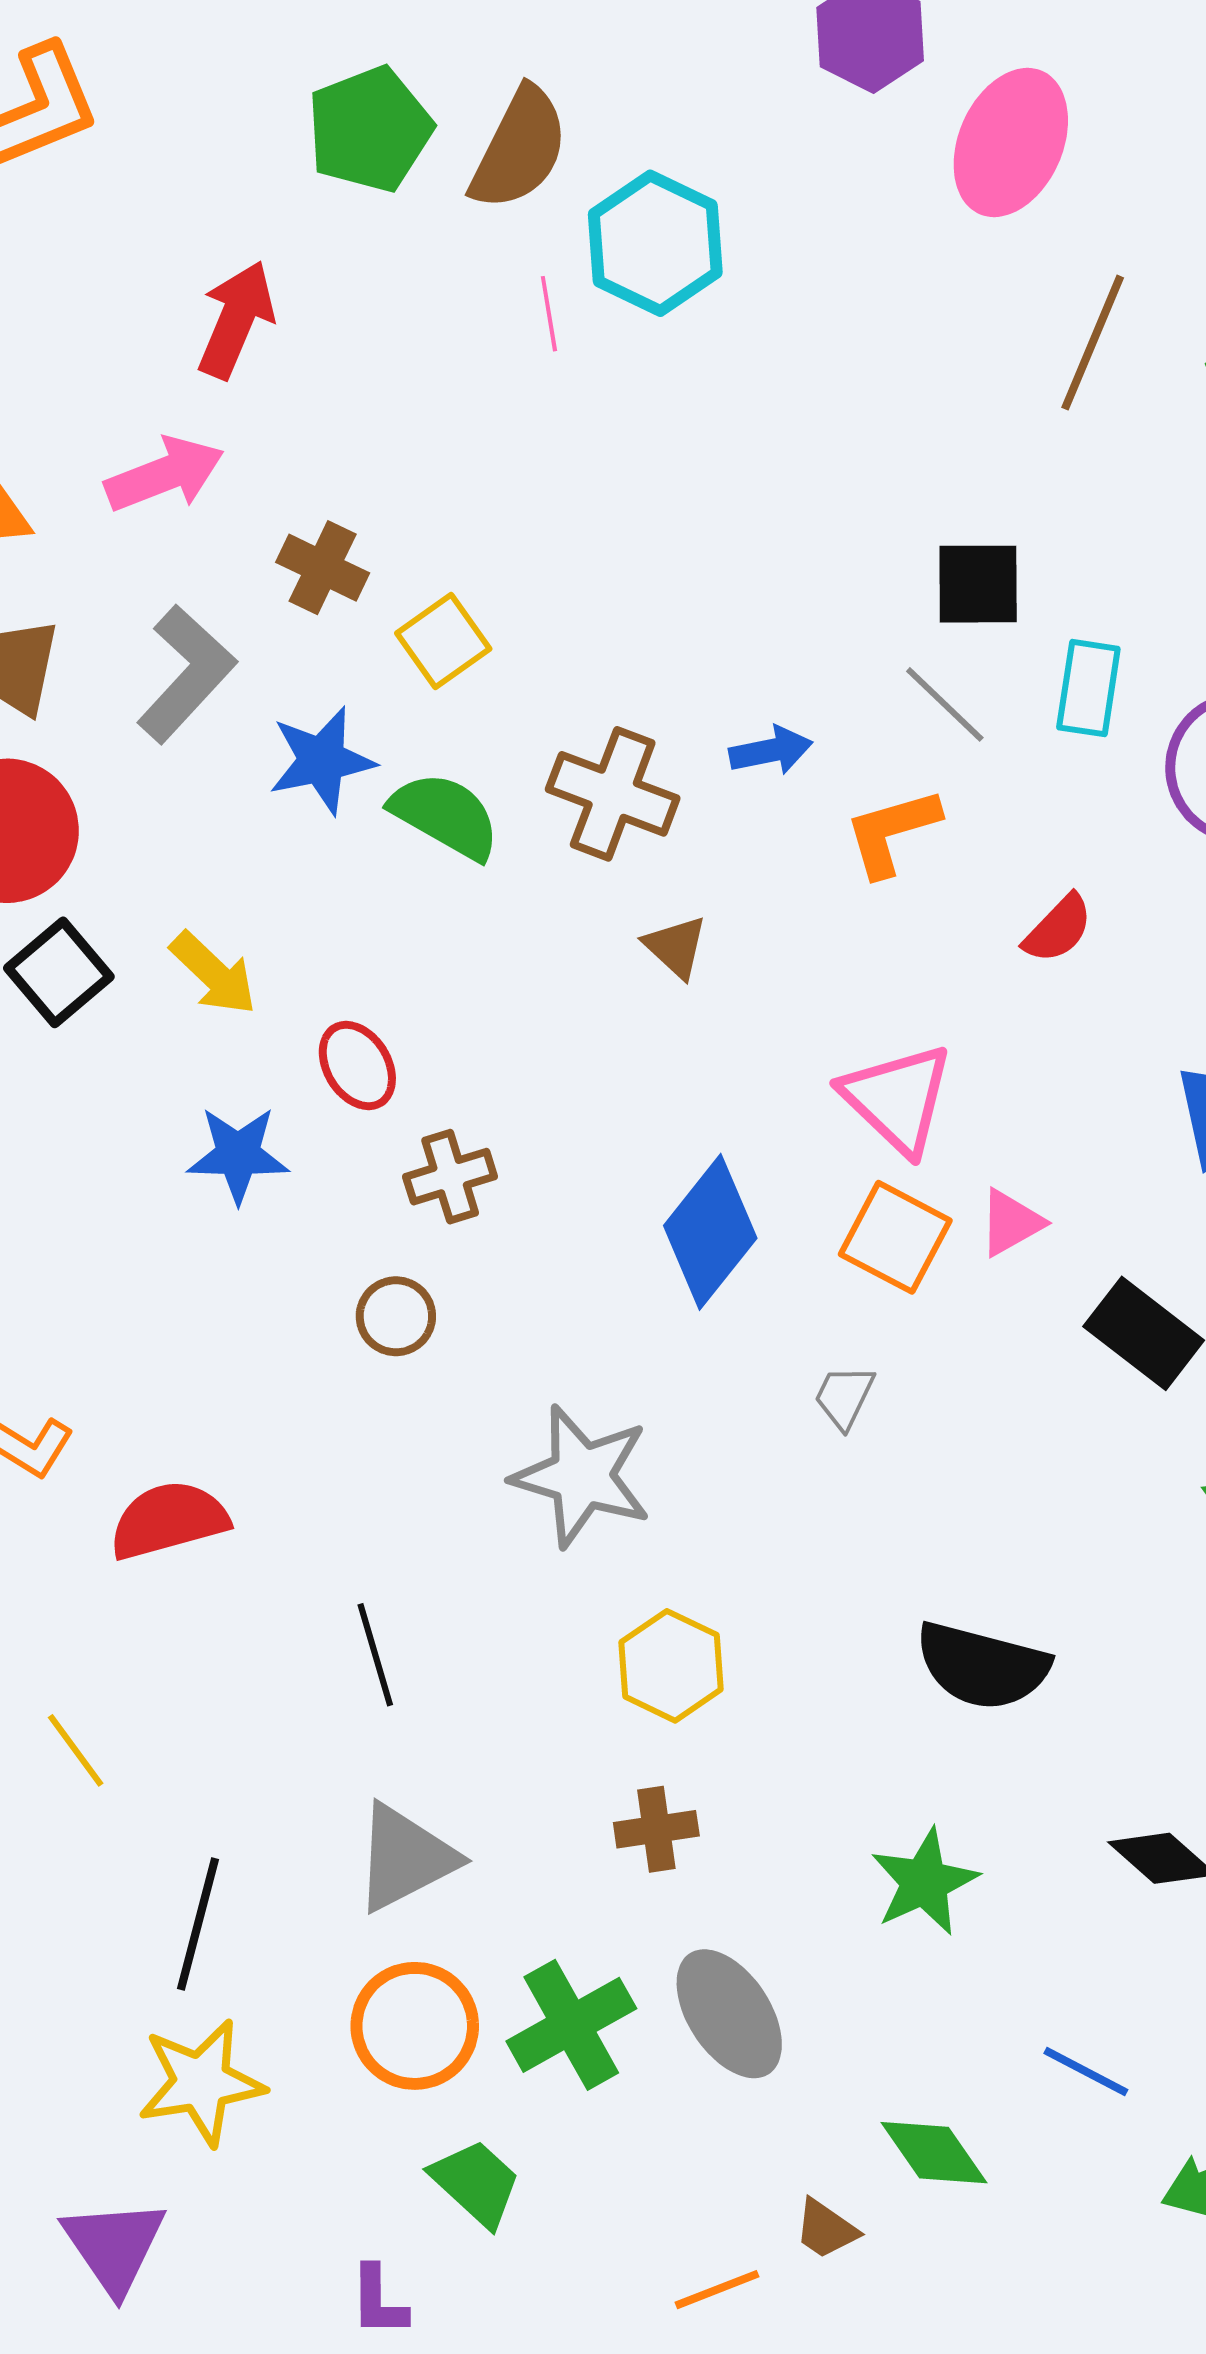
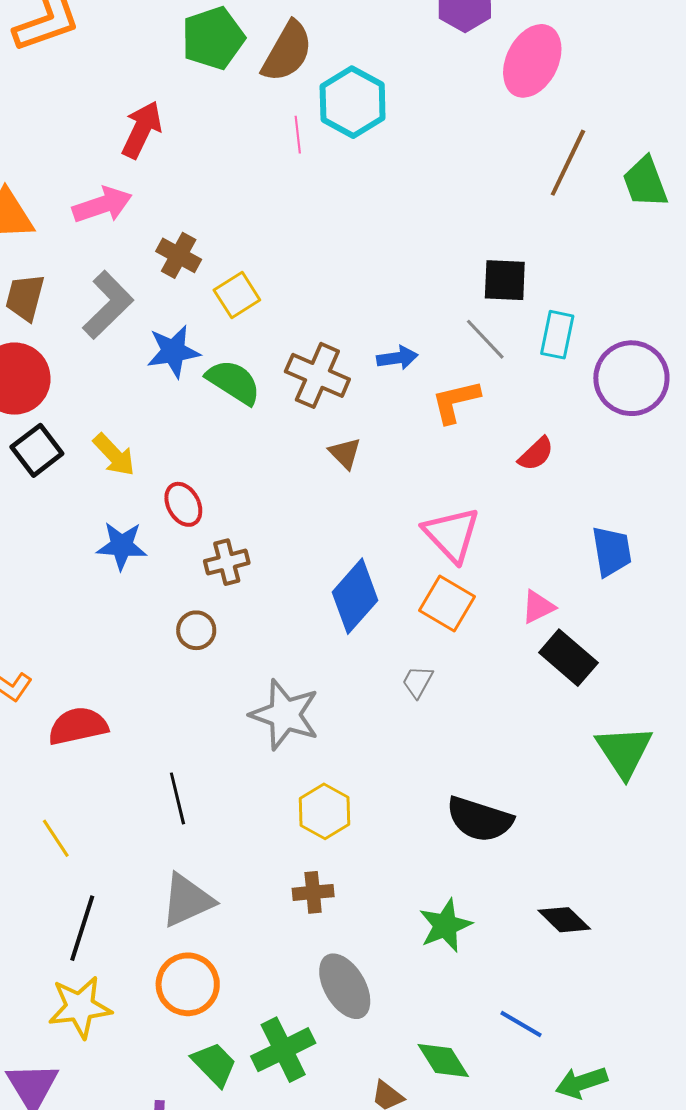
pink triangle: (1011, 1223) -> (538, 607), moved
yellow line: (76, 1750) -> (56, 838), moved
green cross: (571, 2025) -> (283, 1050), moved

